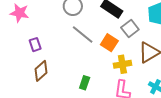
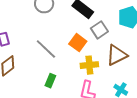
gray line: (83, 35) -> (46, 49), moved

